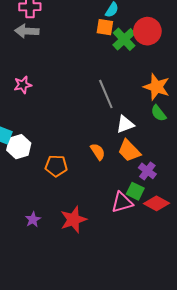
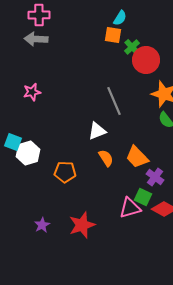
red circle: (147, 31) -> (146, 60), moved
green cross: (124, 39) -> (132, 47), size x0.7
white triangle: (125, 124) -> (97, 131), moved

